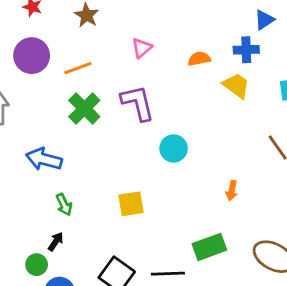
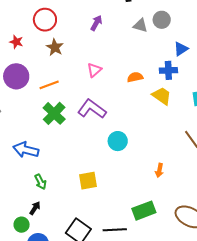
purple L-shape: (138, 103) -> (92, 109), turned -40

